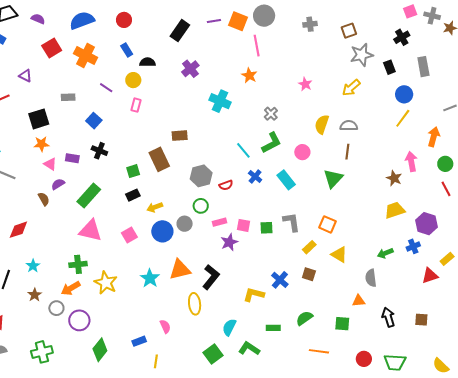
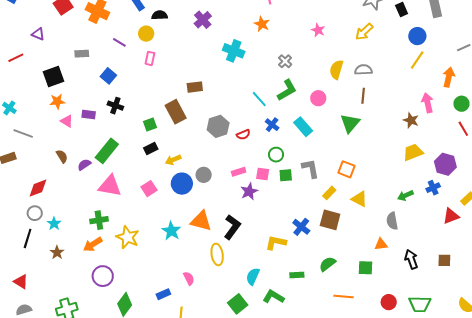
purple semicircle: (58, 184) -> (84, 165), moved
green circle: (201, 206) -> (276, 155), moved
orange triangle: (180, 270) -> (201, 221), turned 30
brown square: (309, 274) -> (330, 220), size x1.5
gray circle: (56, 308) -> (35, 213), moved

